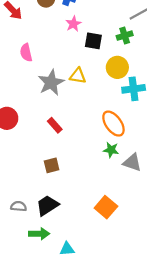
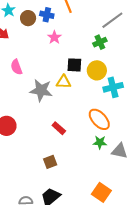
black square: (93, 41) -> (74, 65), moved
gray star: (51, 83) -> (41, 90), turned -30
red rectangle: (55, 125) -> (59, 128), moved

